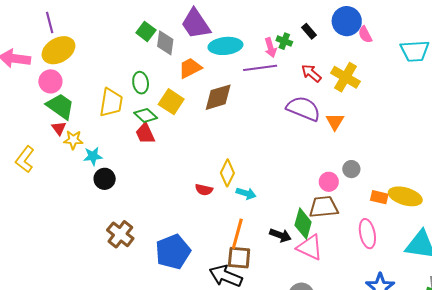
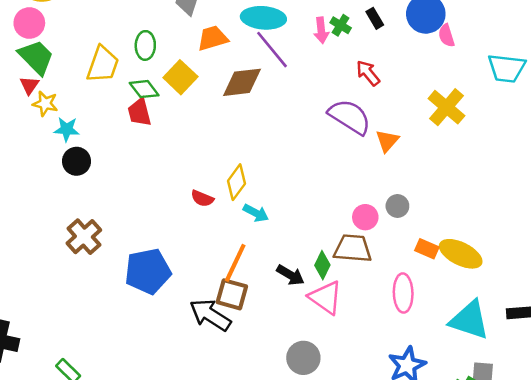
purple line: (260, 68) -> (272, 50), moved, turned 48
yellow cross: (345, 77) -> (446, 107), moved
green diamond: (303, 224) -> (322, 265), size x0.7

